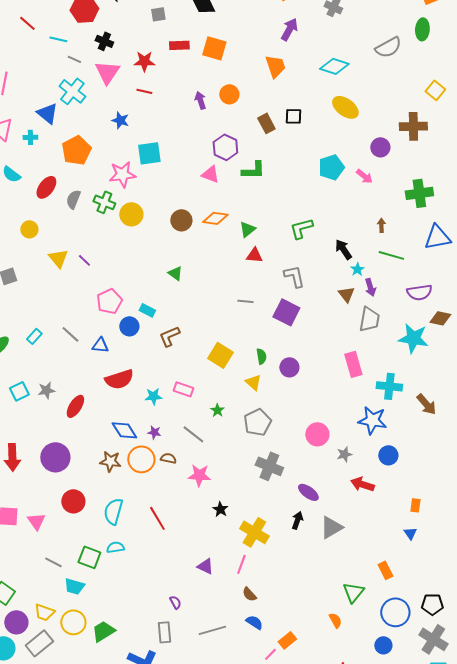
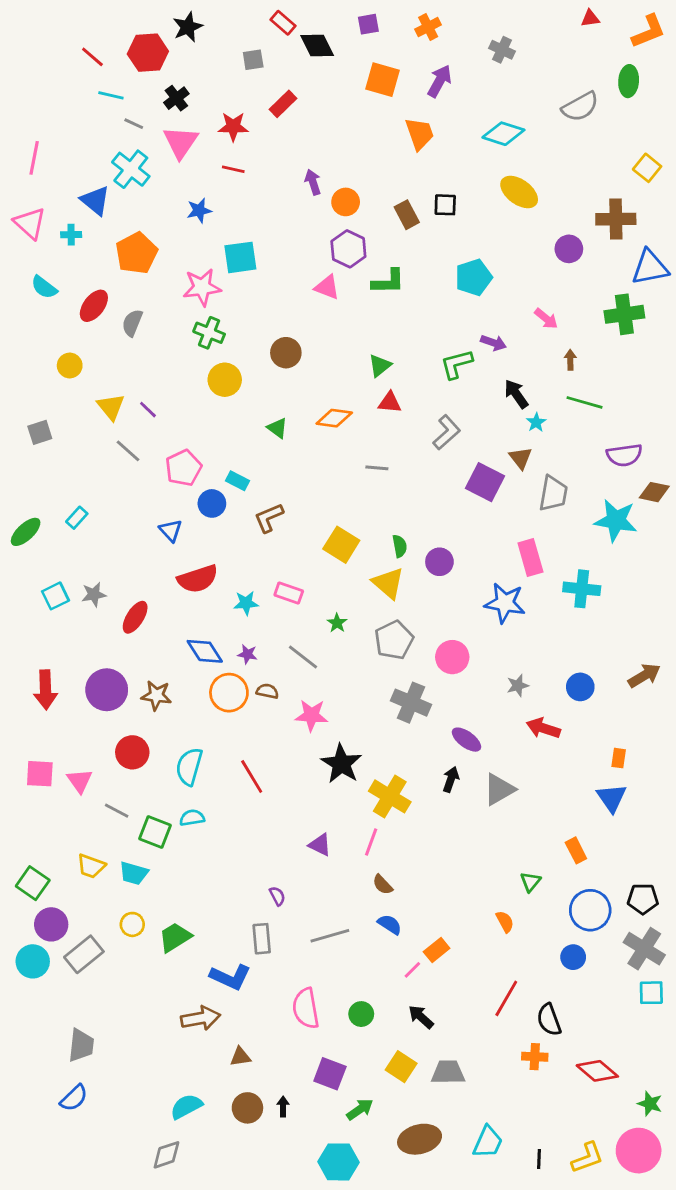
red line: (27, 23) -> (92, 57), moved
black cross: (104, 41) -> (176, 98), turned 30
red rectangle: (179, 45) -> (283, 104), turned -42
orange square: (214, 48) -> (383, 80), moved
orange circle: (229, 94) -> (346, 202), moved
blue star: (120, 120) -> (199, 210), turned -30
cyan pentagon: (331, 167) -> (474, 277), moved
pink arrow: (364, 176) -> (546, 319), moved
green cross: (104, 202) -> (209, 333), moved
yellow circle: (131, 214) -> (225, 380), moved
orange diamond: (215, 218) -> (334, 418), moved
blue triangle: (437, 237) -> (650, 267), moved
gray L-shape: (294, 276) -> (447, 432), turned 60
purple arrow: (370, 287) -> (494, 343), moved, turned -54
purple square: (286, 312) -> (485, 482), moved
gray line: (70, 334) -> (128, 451), moved
blue triangle: (100, 345) -> (171, 530), turned 42
yellow triangle: (253, 382) -> (388, 583), size x1.4
brown arrow: (426, 404) -> (644, 676), moved, turned -80
blue star: (372, 420) -> (505, 603), moved
pink circle: (317, 434) -> (452, 657), moved
brown star: (110, 461) -> (156, 695), moved
black star: (220, 509) -> (341, 764), size x1.8
blue triangle: (410, 533) -> (612, 798), size x1.6
gray line: (53, 562) -> (117, 811), moved
green triangle: (353, 592) -> (530, 882), size x0.7
yellow trapezoid: (44, 612) -> (91, 866), moved
yellow circle: (73, 622) -> (132, 924), size x0.7

